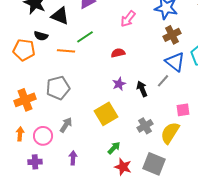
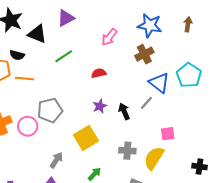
brown cross: (172, 35) -> (144, 54), moved
orange line: (66, 51) -> (24, 78), moved
gray pentagon: (58, 88) -> (50, 110), moved
gray arrow: (66, 125) -> (56, 160), moved
gray cross: (145, 126) -> (127, 151), turned 35
pink circle: (43, 136) -> (28, 126), moved

